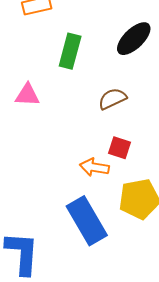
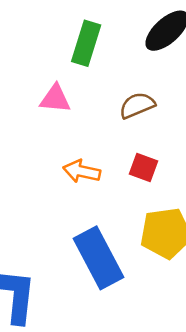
pink triangle: (27, 95) -> (55, 99), moved
orange arrow: (94, 167) -> (82, 171), moved

